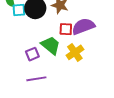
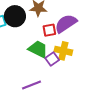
yellow cross: (75, 52) -> (63, 51), turned -30
purple square: (32, 54) -> (52, 59), moved

